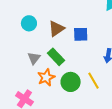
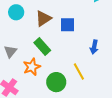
gray triangle: (34, 58) -> (10, 51), moved
green circle: (71, 82) -> (56, 82), moved

